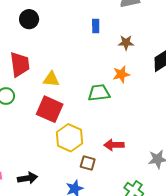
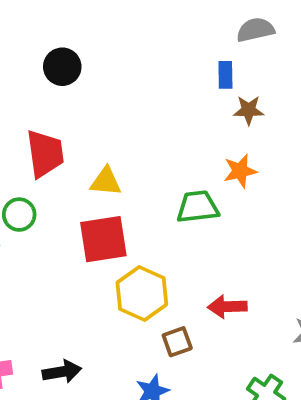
blue rectangle: (96, 26) -> (225, 75), moved
red square: (50, 109) -> (103, 239), turned -32
brown square: (88, 163) -> (177, 342), turned -35

